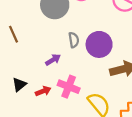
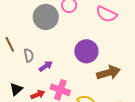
gray semicircle: (74, 40) -> (29, 55), moved

